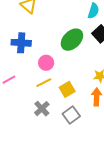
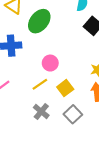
green ellipse: (72, 40) -> (39, 21), moved
pink circle: (46, 63) -> (50, 63), moved

